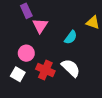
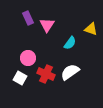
pink triangle: (40, 26) -> (47, 25), moved
white semicircle: (71, 68) -> (70, 72), turned -78

